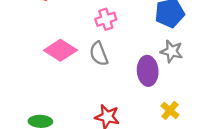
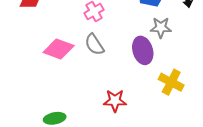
yellow cross: (170, 110) -> (171, 82), size x1.4

